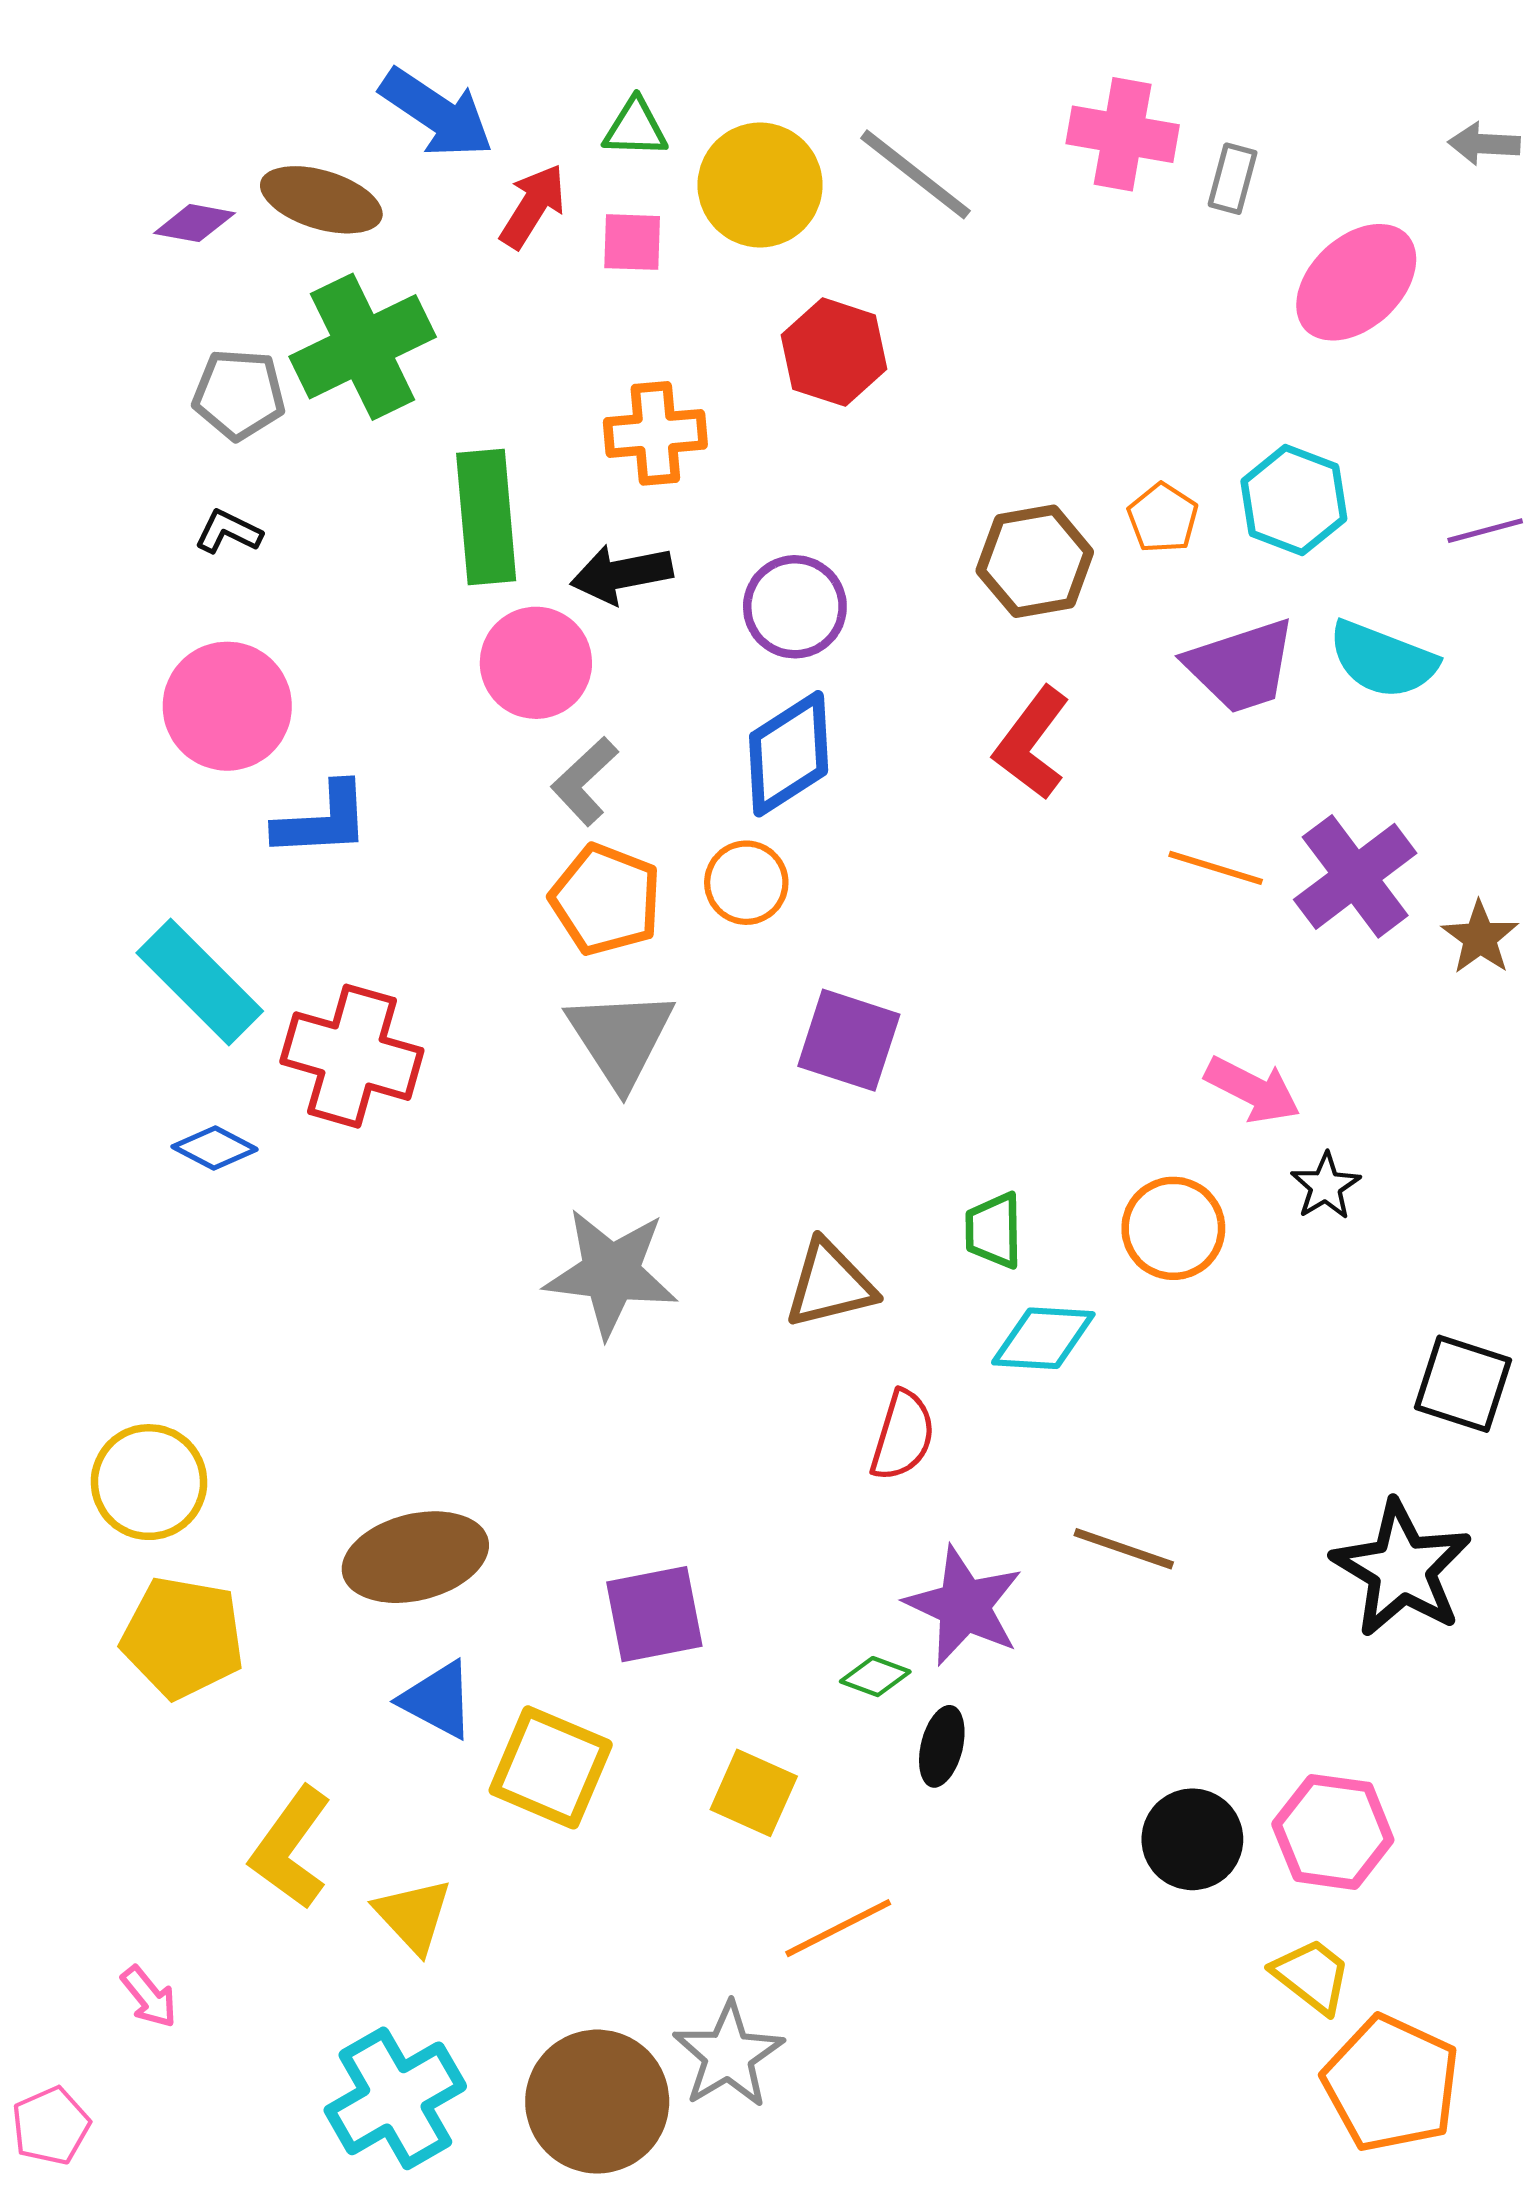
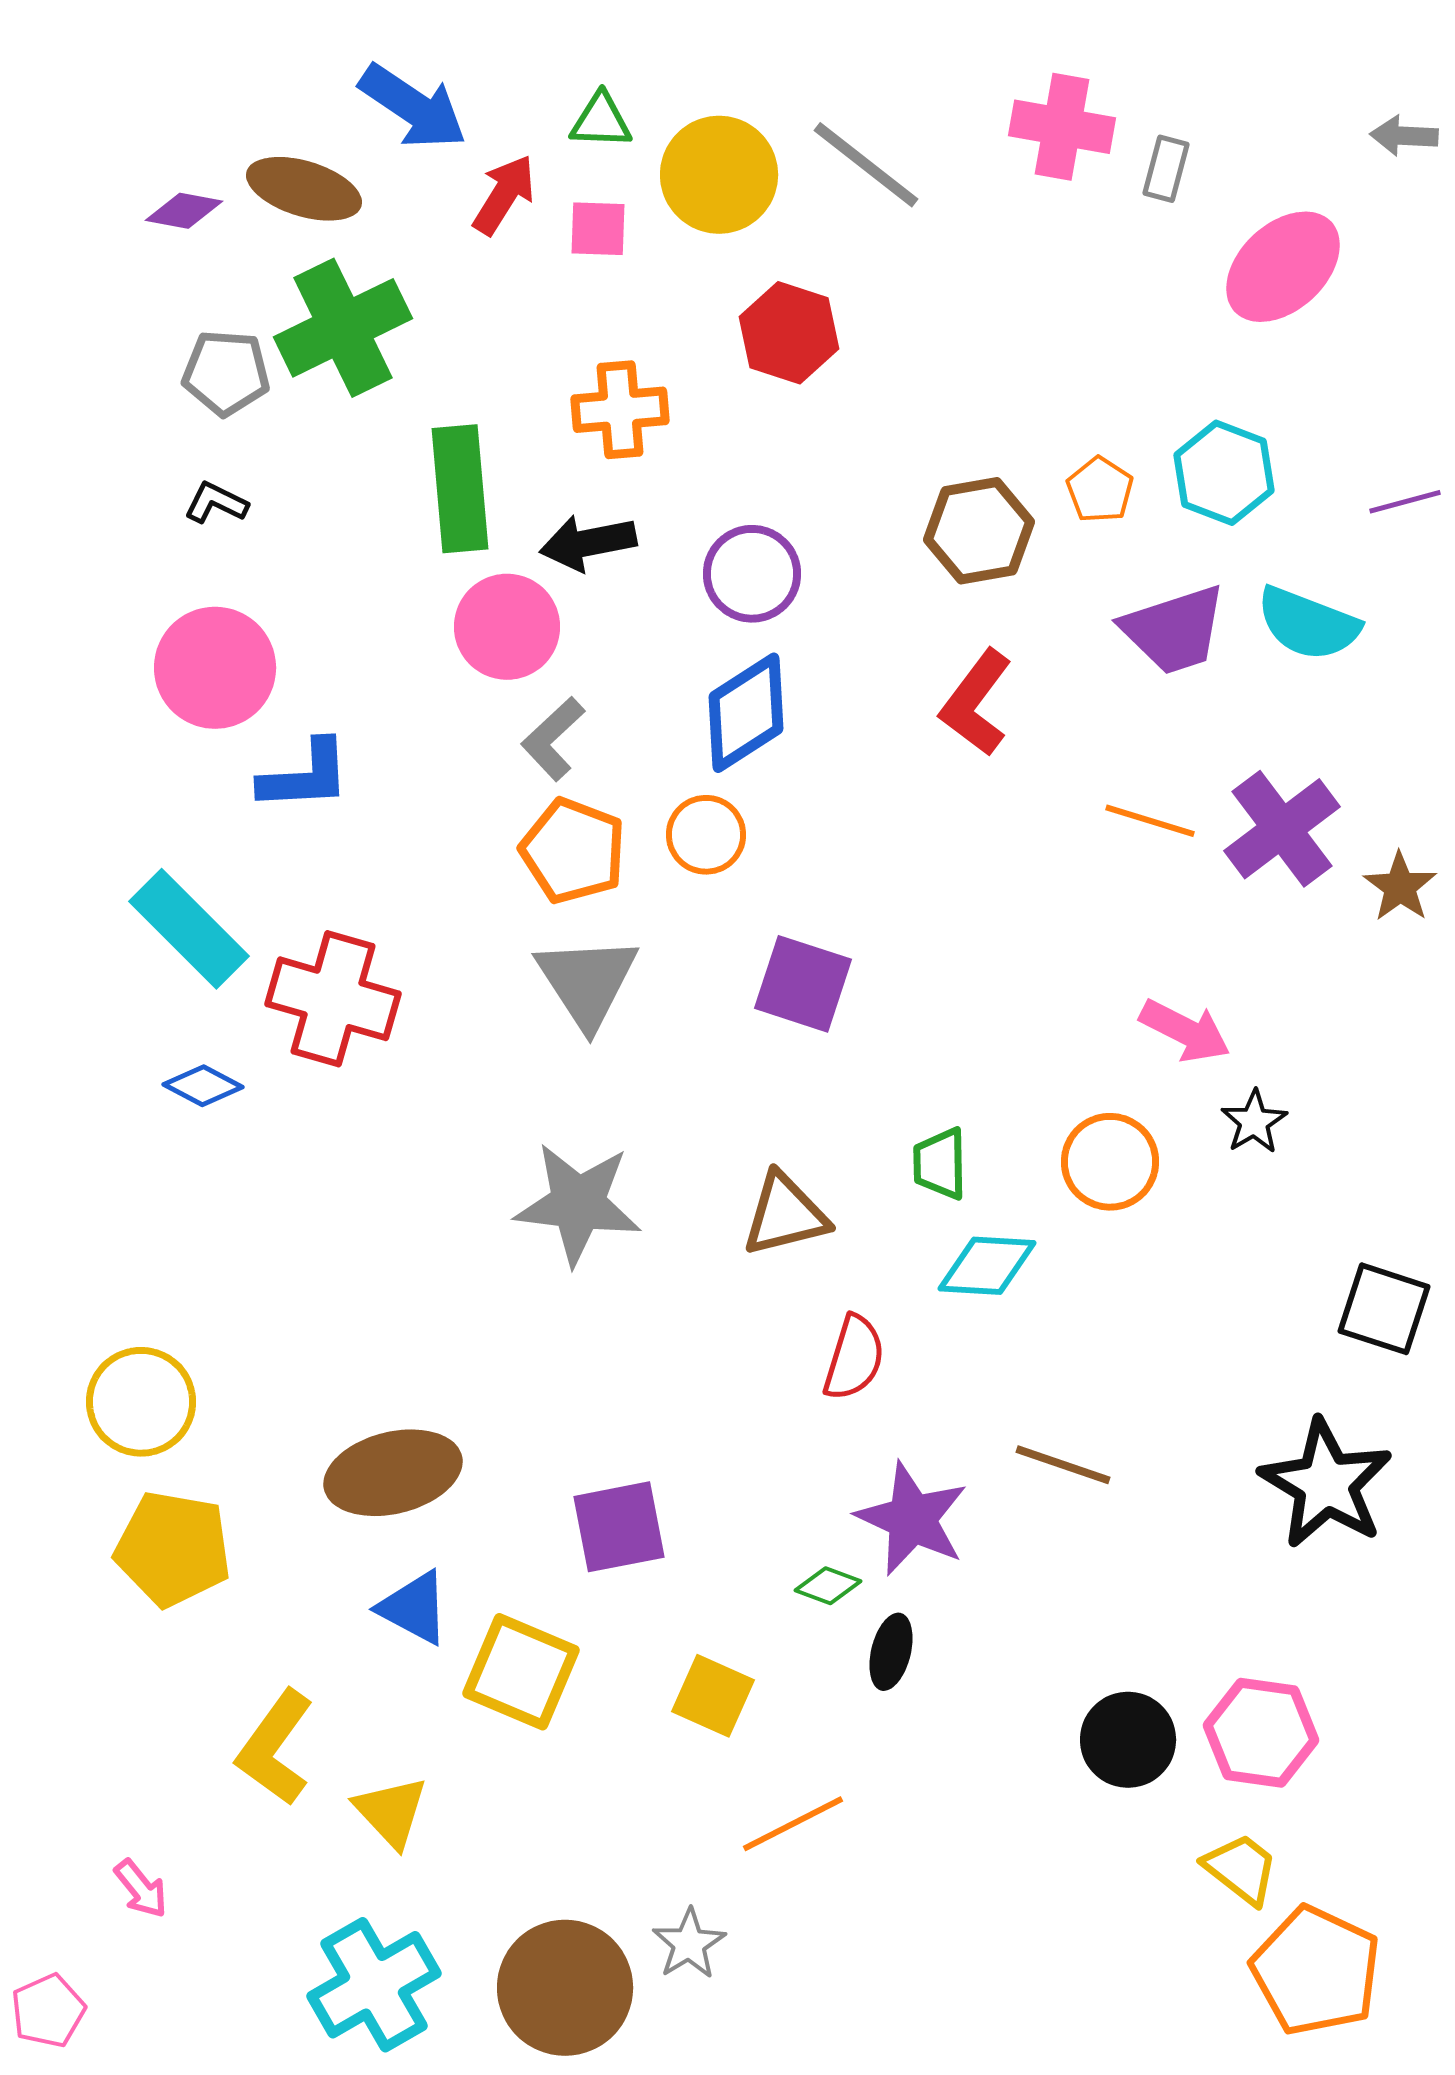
gray star: (728, 2055) -> (689, 1944), size x0.7

